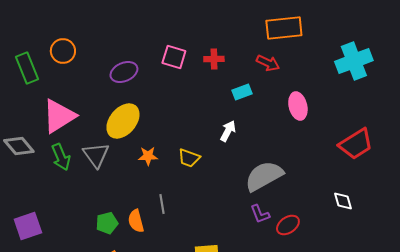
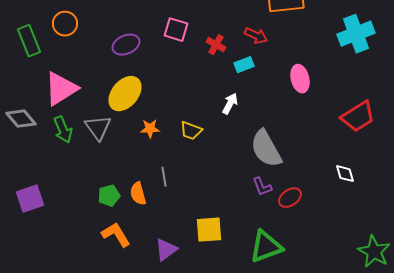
red cross: (214, 59) -> (216, 45), moved, turned 30
red arrow: (268, 63) -> (256, 36), moved
gray semicircle: (264, 176) -> (266, 149), turned -90

